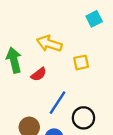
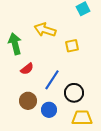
red semicircle: (39, 74) -> (27, 69), moved

